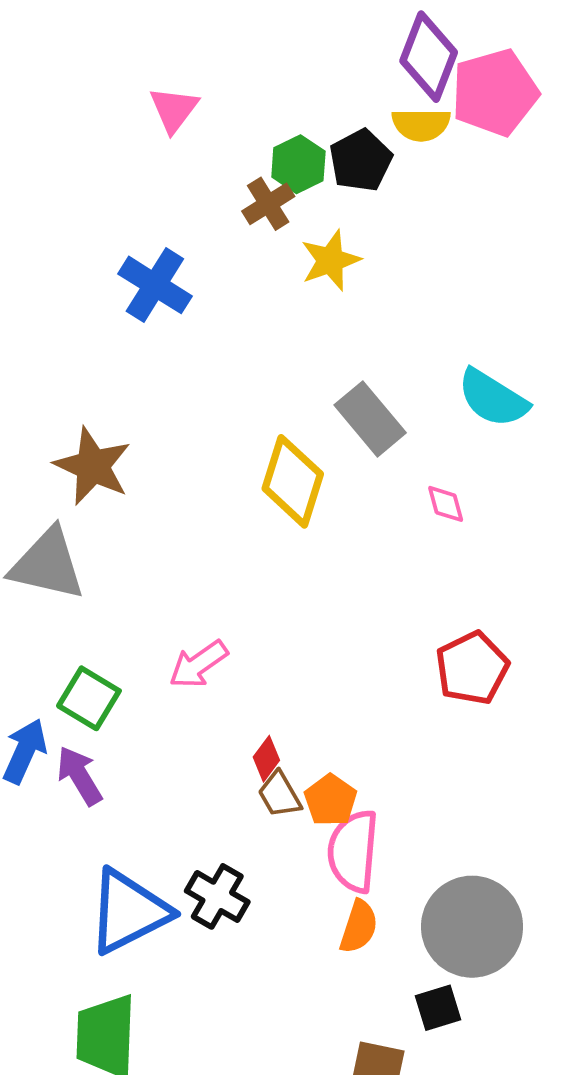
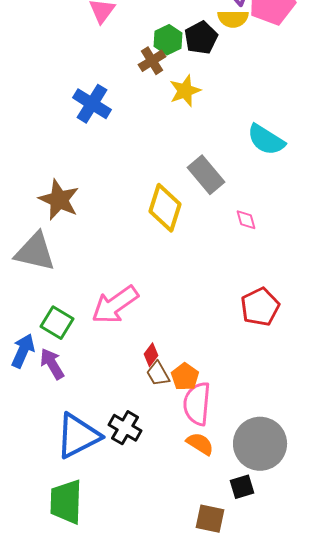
cyan semicircle: (493, 398) -> (266, 140), moved
pink arrow: (198, 664) -> (115, 305), size x1.5
orange semicircle: (359, 927) -> (200, 444), turned -76

